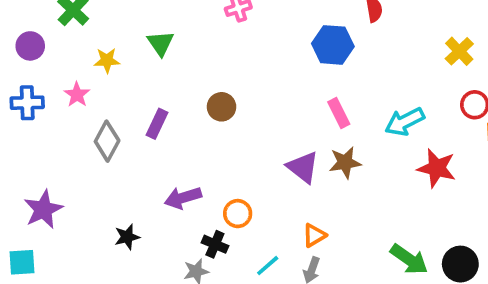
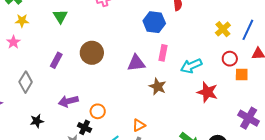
yellow star: (107, 60) -> (22, 21), moved
brown circle: (222, 107) -> (92, 53), size x1.5
pink rectangle: (339, 113) -> (163, 53), moved, turned 35
gray diamond: (107, 141) -> (26, 82), moved
brown star: (345, 163) -> (158, 87), turned 30
purple triangle: (303, 167) -> (136, 63), moved, turned -48

